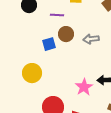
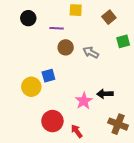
gray arrow: (91, 39) -> (91, 52), turned 35
blue square: (49, 44) -> (48, 76), moved

